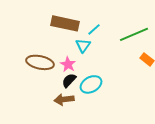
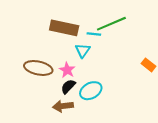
cyan line: (94, 29) -> (94, 34), turned 48
green line: (134, 34) -> (111, 24), moved

